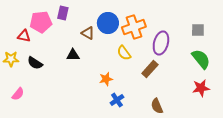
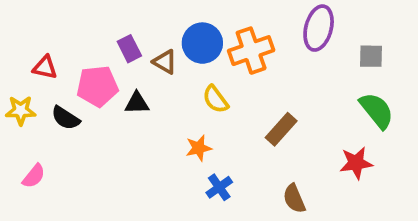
purple rectangle: (63, 13) -> (129, 49), moved, turned -40
pink pentagon: (41, 22) -> (97, 86), moved
purple ellipse: (161, 43) -> (319, 28), moved
yellow semicircle: (124, 53) -> (215, 99), moved
red star: (201, 88) -> (356, 163), moved

